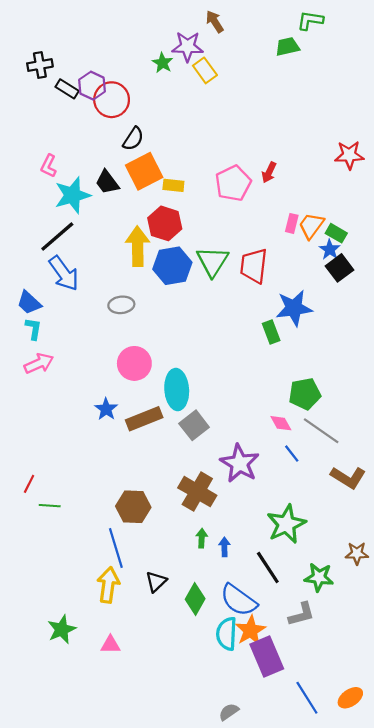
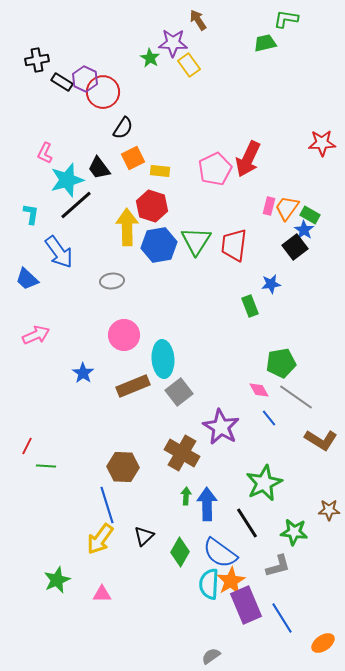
orange square: (144, 171) -> (133, 158), size x0.7
red arrow: (269, 172) -> (248, 159), size x1.8
black line: (57, 236) -> (76, 205), moved
black square: (339, 268) -> (295, 247), moved
blue star: (294, 308) -> (271, 284), size x0.6
cyan L-shape: (33, 329) -> (31, 214), moved
blue star: (106, 409) -> (83, 373), moved
blue arrow: (224, 547) -> (207, 504), size x1.8
yellow arrow: (108, 585) -> (100, 539), turned -152
blue line: (307, 698) -> (282, 618), moved

